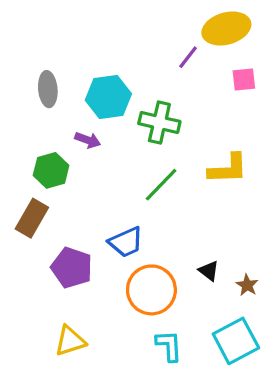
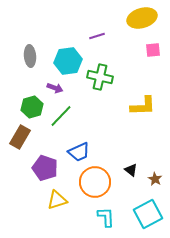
purple line: (188, 57) -> (97, 36), moved, turned 35
green line: (161, 185) -> (61, 116), moved
yellow triangle: (70, 341) -> (57, 200), moved

